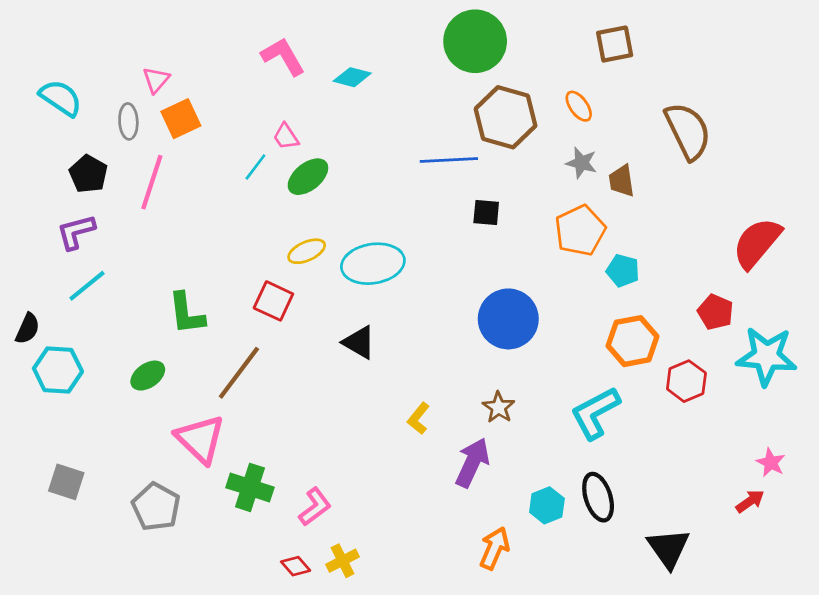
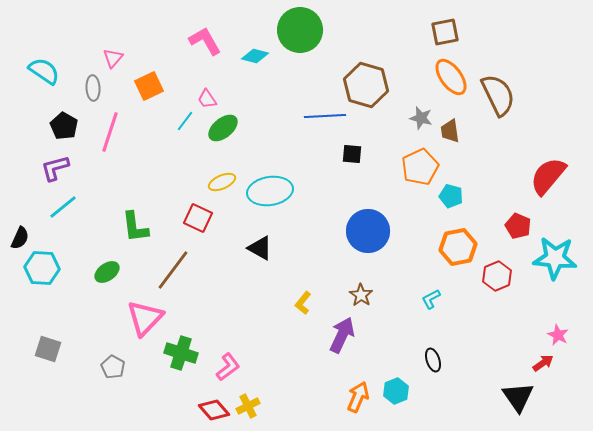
green circle: (475, 41) -> (300, 30), moved
orange ellipse: (579, 106) -> (451, 77), moved, size x1.6
orange square: (181, 119) -> (149, 86), moved
cyan L-shape: (595, 413) -> (431, 299), size x0.5
pink triangle: (200, 439) -> (145, 318), turned 30
black ellipse: (598, 497) -> (433, 360), size x0.7
cyan hexagon: (547, 505) -> (396, 391), moved
gray pentagon: (156, 507) -> (113, 367), size x0.7
black triangle: (668, 548) -> (518, 397), moved
red diamond: (296, 566) -> (214, 410), size x1.4

